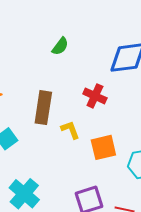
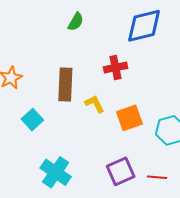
red cross: (95, 96) -> (115, 68), turned -30

